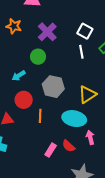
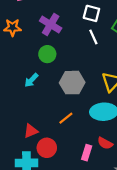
red circle: (24, 100) -> (47, 148), moved
orange line: (40, 116) -> (66, 118), turned 64

